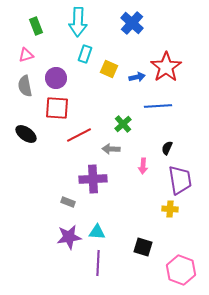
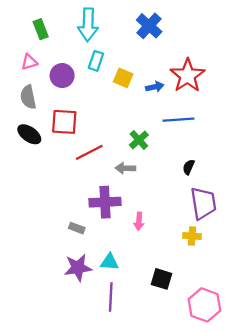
purple circle: (56, 78) -> (62, 76), moved
black ellipse: (26, 134) -> (29, 134), moved
pink arrow: (143, 166) -> (139, 221), moved

